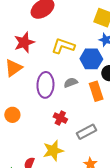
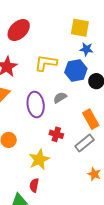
orange rectangle: (96, 91) -> (91, 119), moved
yellow star: (53, 151) -> (39, 159), moved

